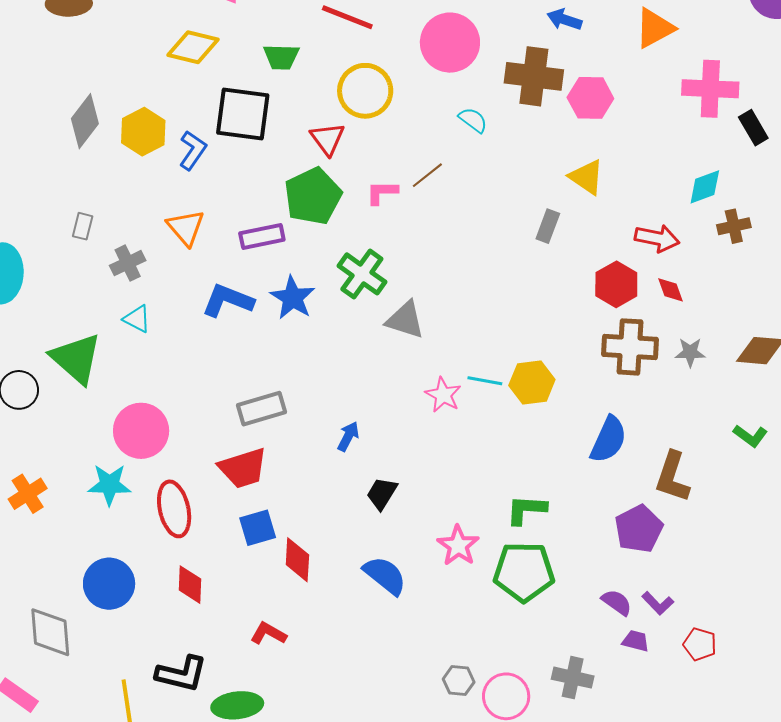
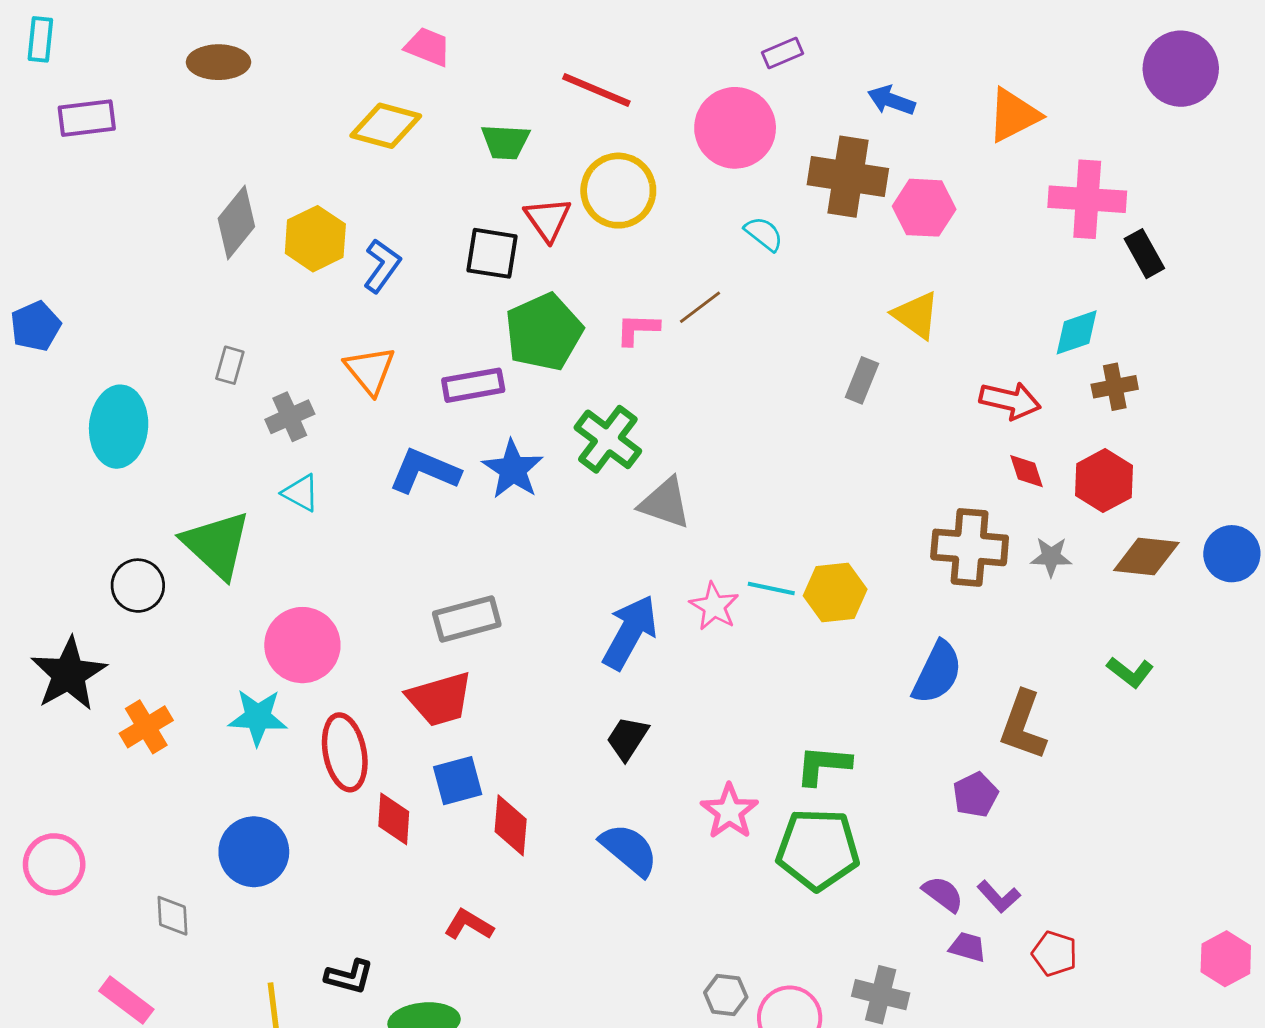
black square: (243, 114) -> (492, 253), moved, size x0.7
red triangle: (327, 139) -> (548, 219), moved
red hexagon: (616, 284) -> (1104, 481), moved
blue arrow: (348, 436) -> (630, 632), moved, size x1.8
purple pentagon: (639, 529) -> (975, 795), size x0.7
red diamond: (190, 585) -> (394, 819), moved
gray diamond: (50, 632) -> (172, 916), size x0.6
black L-shape: (181, 674) -> (349, 977), size x0.7

